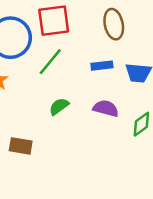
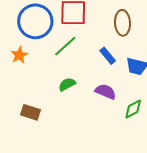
blue rectangle: (102, 66) -> (108, 56), turned 48

